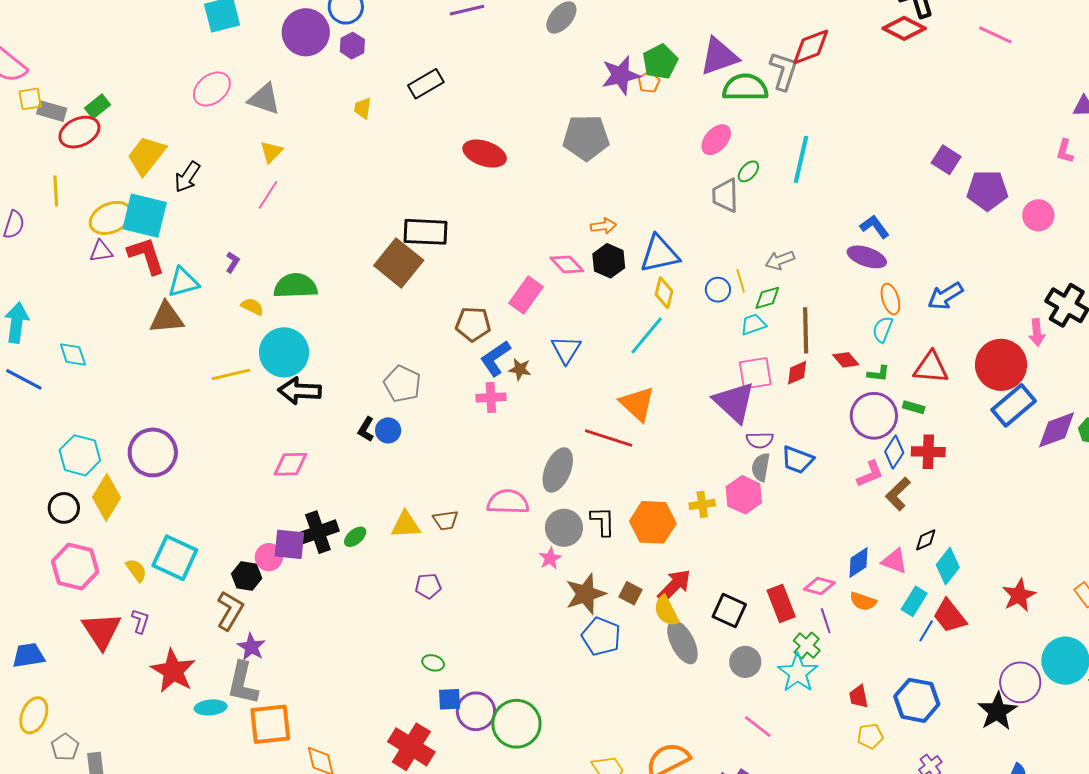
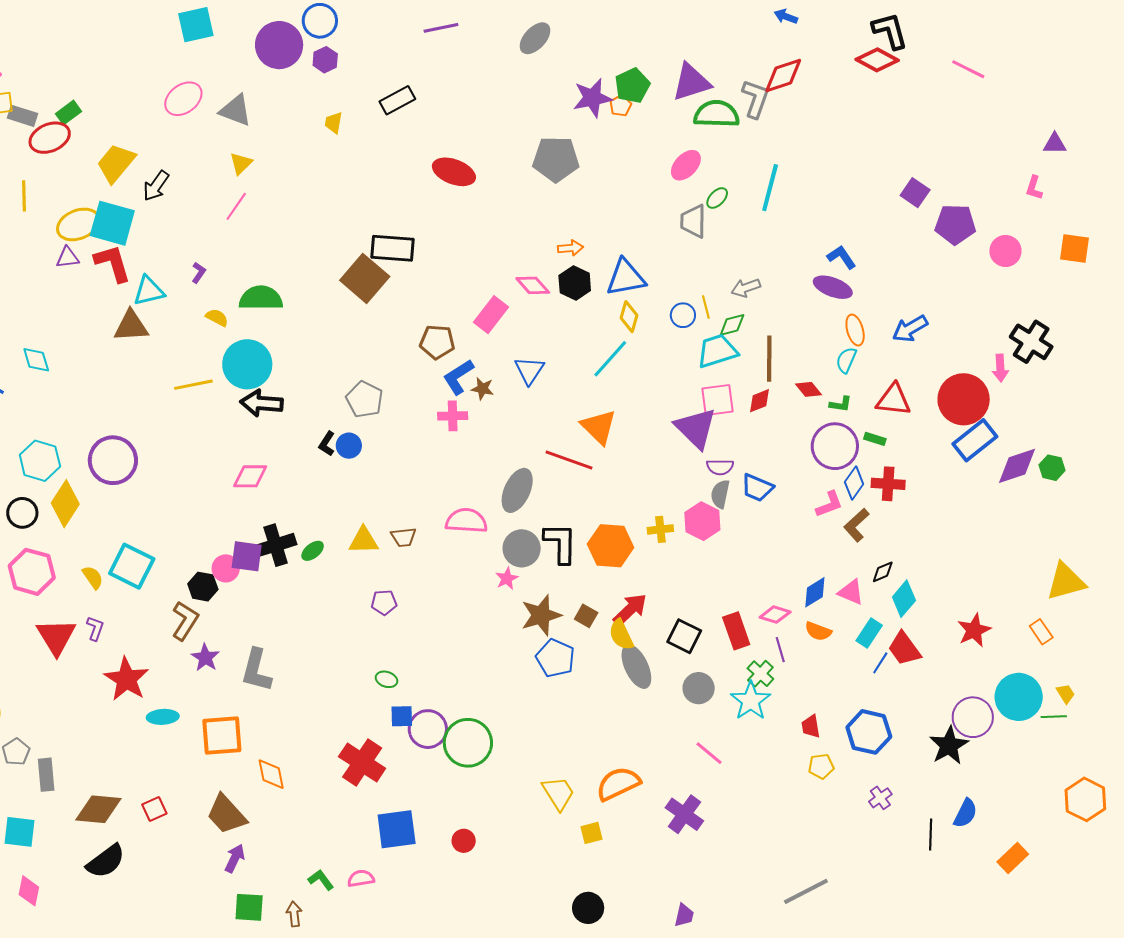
cyan trapezoid: (753, 324) -> (717, 351), size x1.6
black L-shape: (603, 521) -> (561, 543), size x1.4
gray L-shape: (243, 683) -> (256, 670), moved

